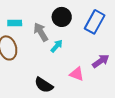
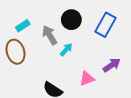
cyan rectangle: (15, 23) -> (23, 26), turned -32
pink triangle: (77, 74) -> (87, 79), turned -42

